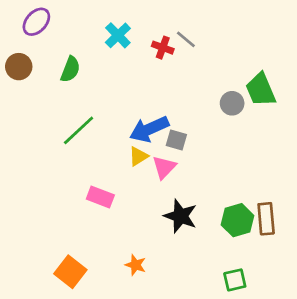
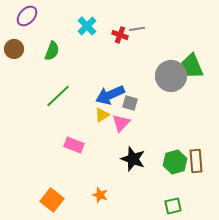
gray line: (186, 39) -> (137, 29), turned -49
gray circle: (232, 103) -> (171, 76), size x1.8

